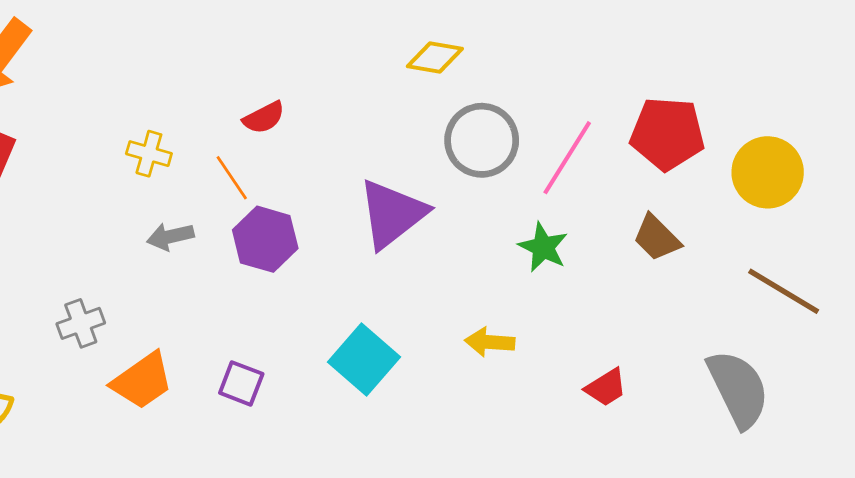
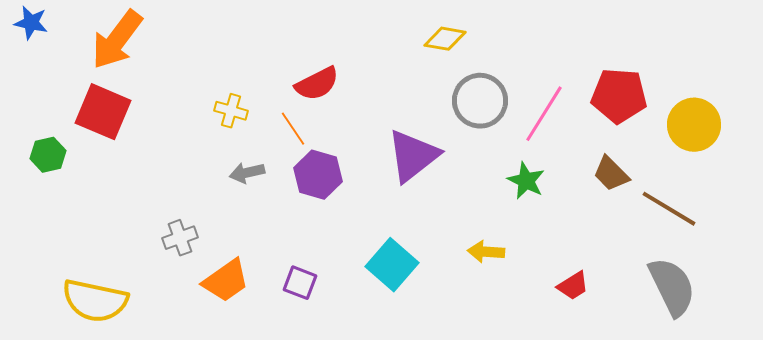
red semicircle: (264, 118) -> (317, 84), size x1.4
brown line: (784, 291) -> (669, 209), moved

